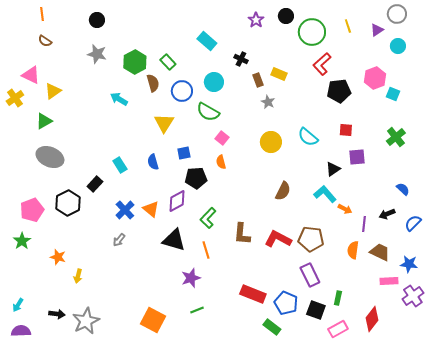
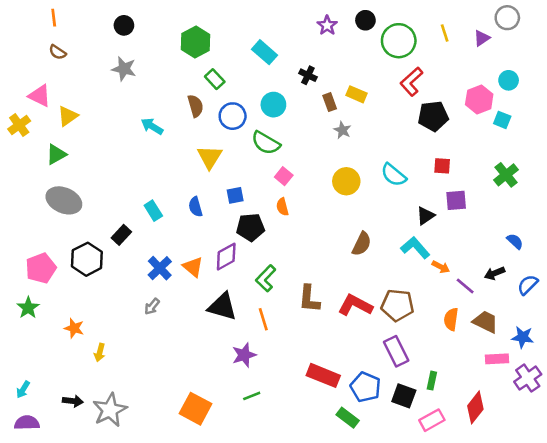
cyan circle: (398, 46) -> (509, 80), moved
green hexagon: (135, 62) -> (196, 42), moved
purple line: (364, 224) -> (465, 286), turned -56

